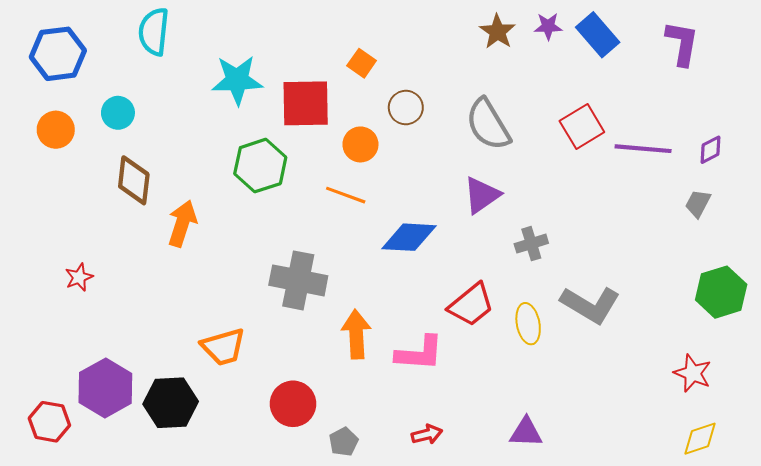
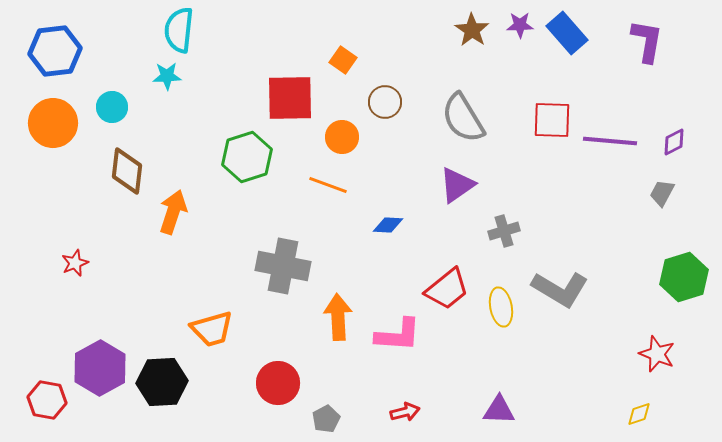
cyan semicircle: (154, 32) -> (179, 30), moved
cyan star: (237, 80) -> (167, 76), moved, size x0.6
red square: (582, 127) -> (552, 120), turned 33
orange circle: (56, 130) -> (53, 123), size x1.4
blue diamond: (409, 237) -> (388, 225), size x0.6
yellow diamond: (700, 439) -> (639, 414), moved, size x0.7

